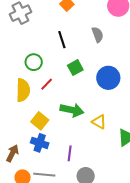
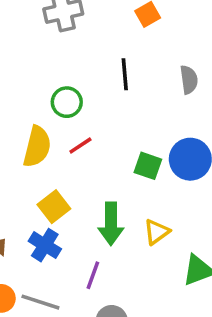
green square: (75, 68) -> (148, 166), moved, turned 35
green arrow: (72, 110) -> (111, 224), moved, turned 65
yellow triangle: (99, 122) -> (157, 232), turned 42

